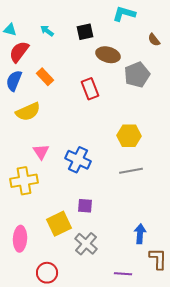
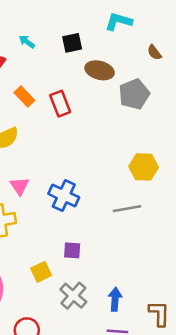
red rectangle: (90, 89) -> (60, 104), moved
yellow hexagon: (129, 136) -> (144, 167), moved
yellow square: (59, 224) -> (41, 272), size x0.7
blue arrow: (140, 234) -> (115, 299), moved

